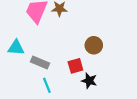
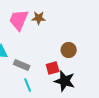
black star: (89, 81) -> (65, 81), size x1.5

